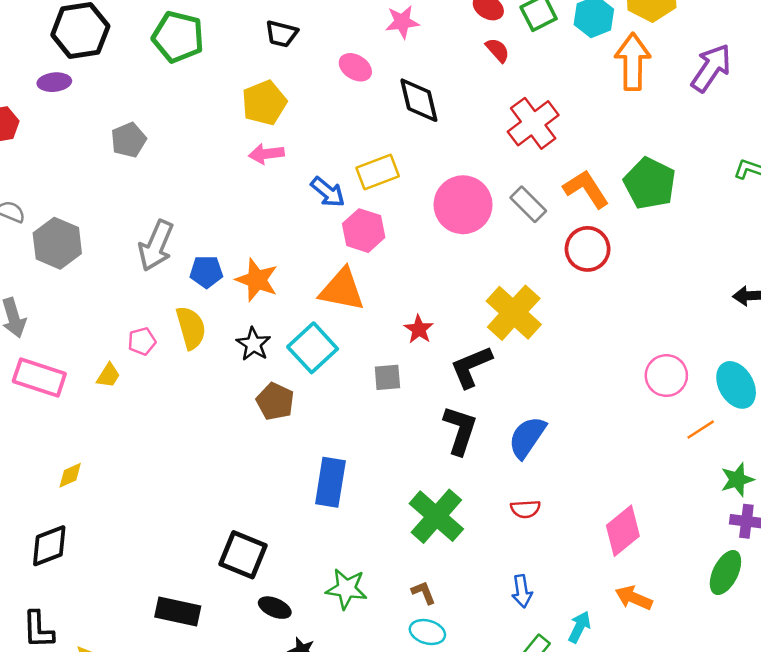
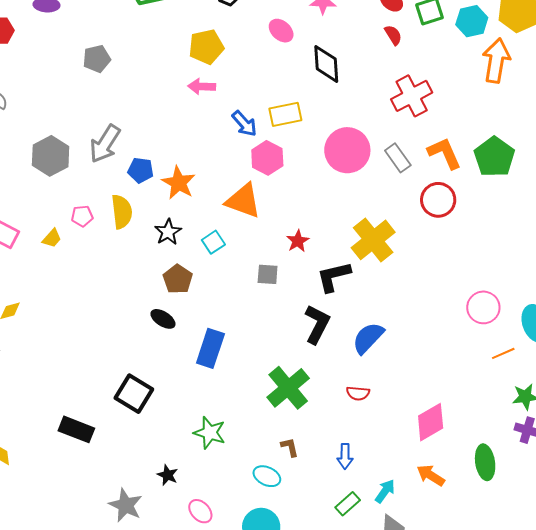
gray hexagon: (57, 243) -> (51, 156), moved
cyan square: (313, 348) -> (213, 242), size x0.6
green ellipse: (725, 573) -> (485, 462), moved, turned -44
brown L-shape: (424, 593) -> (290, 447), moved
black ellipse: (275, 608) -> (163, 319), moved

